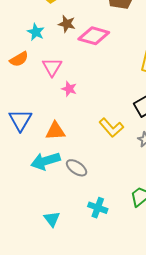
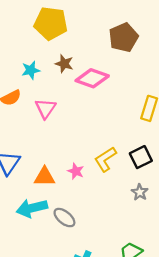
cyan star: (36, 32) -> (31, 70), turned 30
pink star: (69, 89) -> (76, 171), moved
yellow L-shape: (111, 128) -> (105, 159), moved, turned 95

